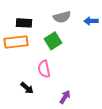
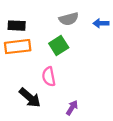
black rectangle: (24, 23) -> (17, 26), moved
black arrow: (27, 88) -> (30, 98), size x1.5

